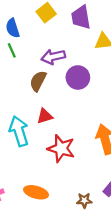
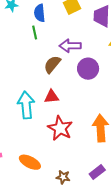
brown star: (84, 200) -> (63, 177), moved

